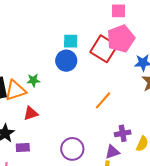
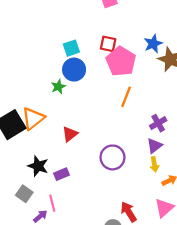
pink pentagon: (121, 39) -> (121, 61), moved
red square: (104, 49) -> (108, 44), size x0.6
green star: (33, 80) -> (58, 87), moved
red triangle: (31, 113) -> (70, 134), moved

